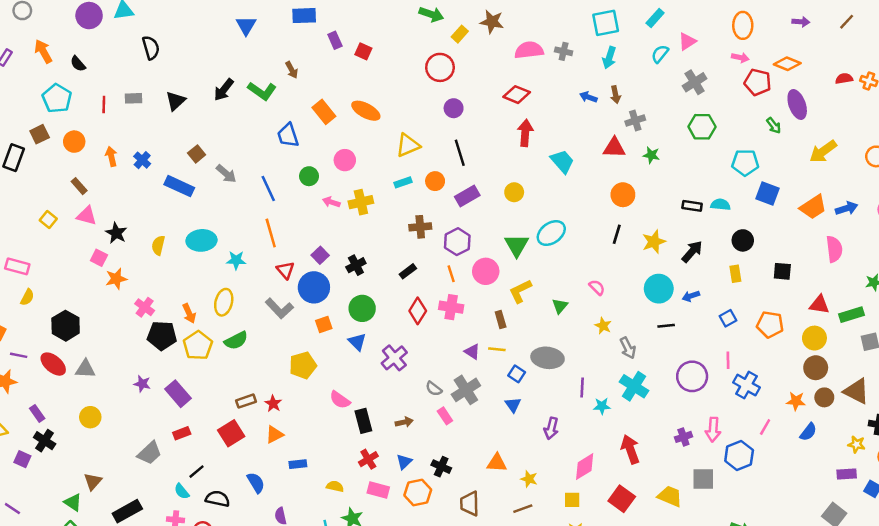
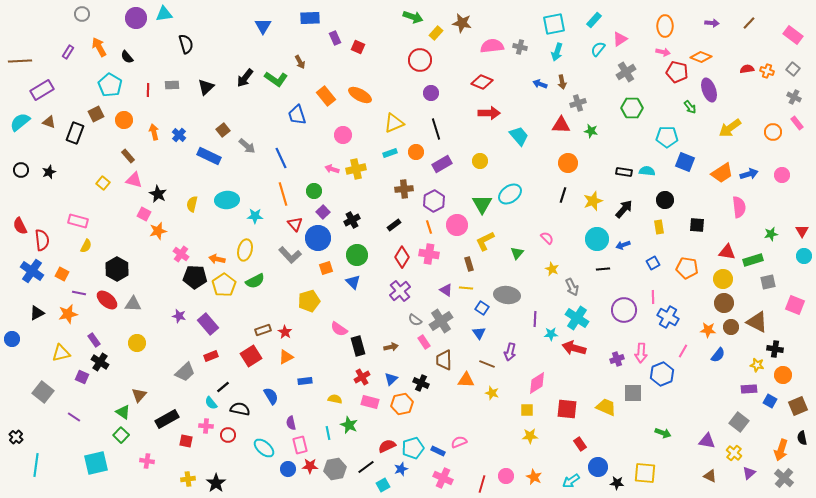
red arrow: (525, 133) -> (489, 113), turned 85
green circle: (309, 176) -> (314, 191), moved
orange arrow: (189, 313) -> (217, 259), turned 126
purple cross: (394, 358) -> (400, 291), moved
red arrow: (630, 449) -> (574, 348), moved, turned -55
red square: (622, 499) -> (567, 409), turned -30
brown trapezoid: (470, 504) -> (444, 360), moved
brown line: (523, 509) -> (487, 364), moved, turned 42

